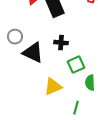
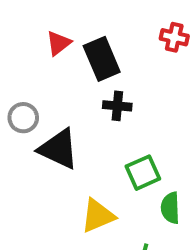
black cross: (61, 43) -> (117, 106), moved

